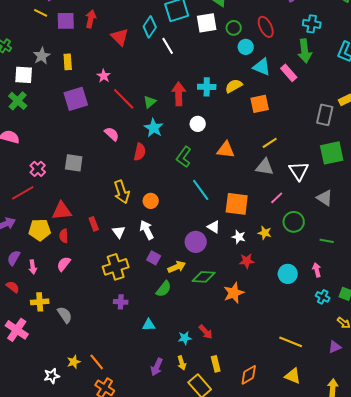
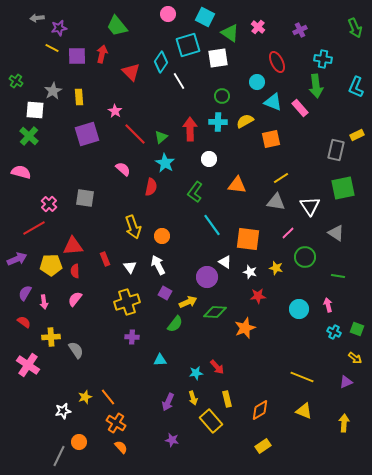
green circle: (234, 28) -> (222, 96), moved

